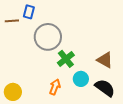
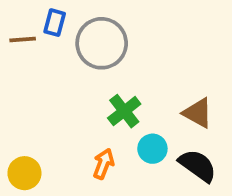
gray circle: (48, 37) -> (102, 43), moved

